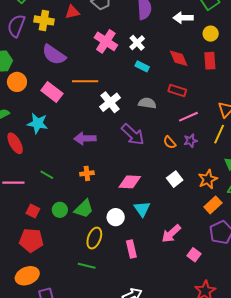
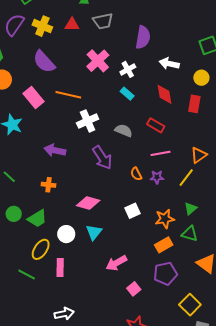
white arrow: (183, 18) -> (169, 64), moved
pink rectangle: (131, 249) -> (60, 267), moved

